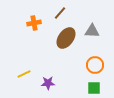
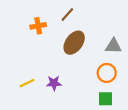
gray triangle: (92, 31) -> (113, 46), moved
purple star: (48, 83) -> (54, 83), moved

